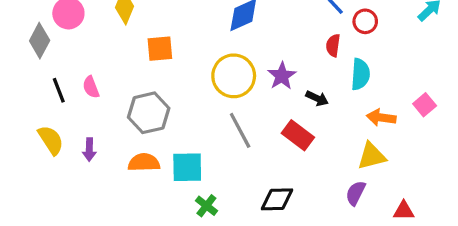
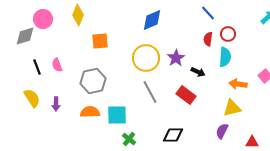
red circle: (365, 21) -> (228, 34), moved
gray diamond: (40, 41) -> (25, 36), turned 45

